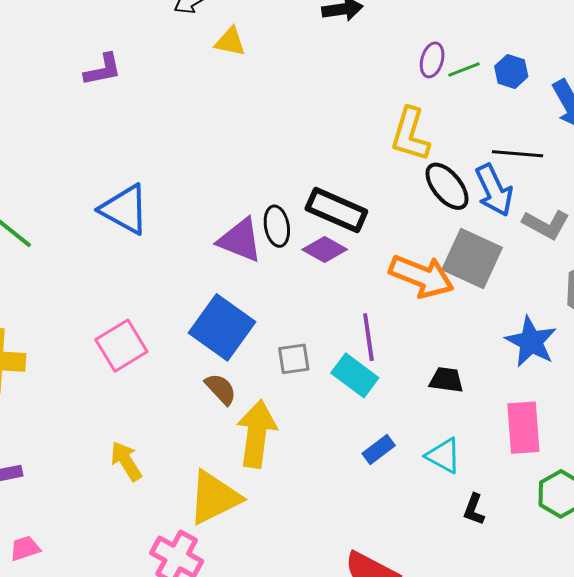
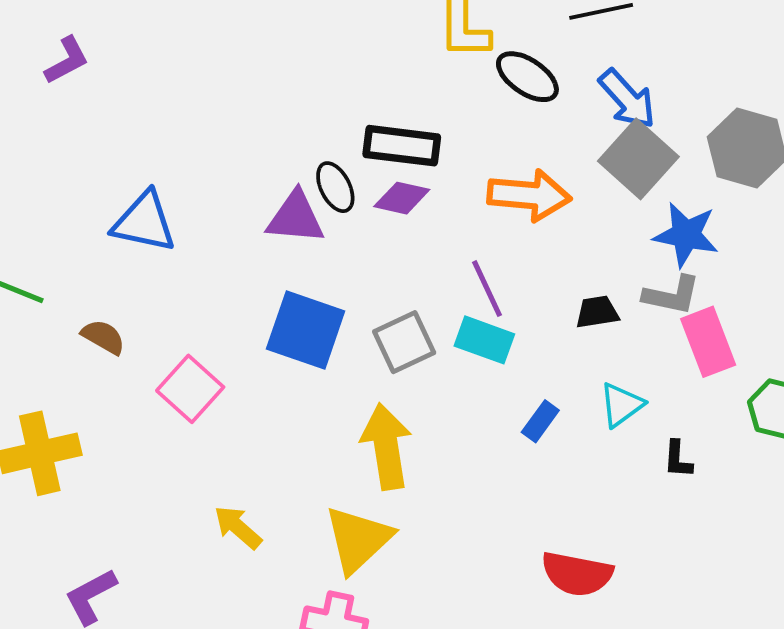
blue arrow: (494, 190) -> (627, 99), moved
gray L-shape: (546, 224) -> (672, 295), moved
gray square: (472, 259) -> (638, 159), moved, turned 34
gray square: (294, 359) -> (404, 342), size x1.4
brown semicircle: (221, 389) -> (103, 337), moved
cyan triangle: (444, 456) -> (621, 405), turned -48

